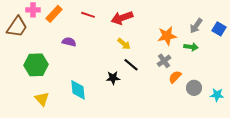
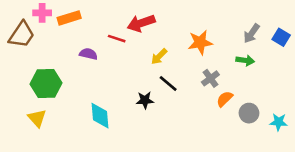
orange rectangle: (54, 14) -> (69, 18), turned 30
red line: (88, 15) -> (117, 39), moved
red arrow: (122, 18) -> (141, 23), moved
orange star: (167, 36) -> (200, 42), moved
yellow arrow: (124, 44) -> (159, 57), turned 96
yellow triangle: (42, 99) -> (37, 118), moved

